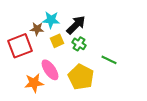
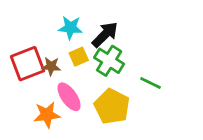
brown star: (37, 29) -> (51, 66), moved
green cross: (79, 44) -> (109, 61), size x1.5

